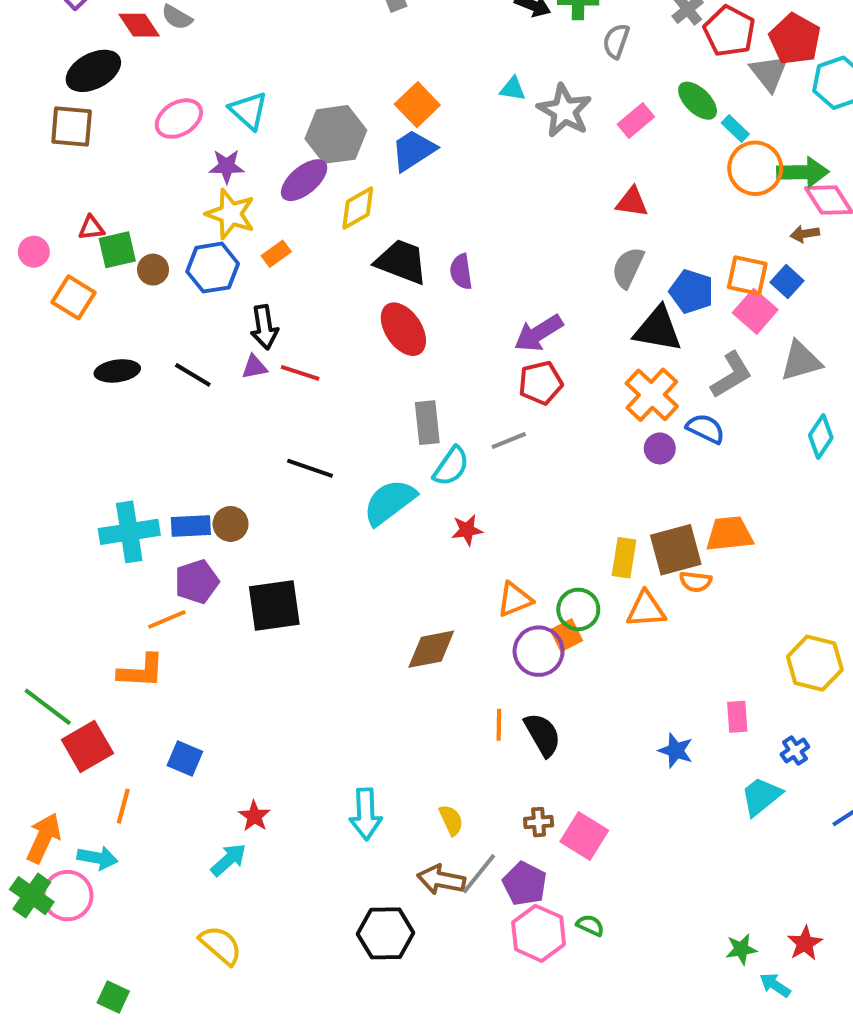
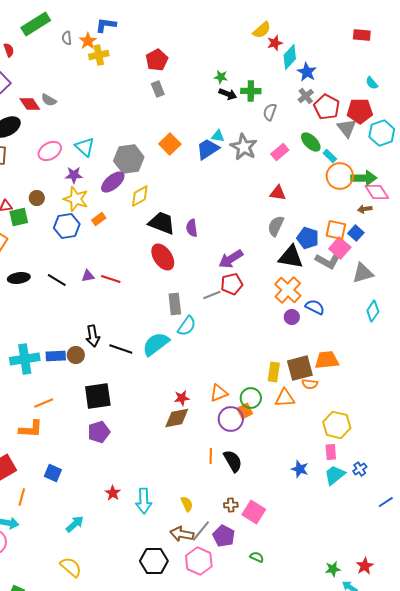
red pentagon: (795, 39) -> (360, 111), turned -30
blue trapezoid: (413, 150) -> (208, 149), moved
brown circle: (153, 270) -> (37, 198), moved
black arrow: (264, 327) -> (93, 336), moved
gray L-shape: (731, 375) -> (328, 261), moved, turned 60
gray line: (509, 440) -> (212, 295), moved
black line: (310, 468) -> (121, 349), moved
red star: (467, 530) -> (182, 398), moved
purple pentagon: (197, 582) -> (99, 432), moved
yellow hexagon: (815, 663) -> (337, 425), moved
cyan trapezoid: (761, 796) -> (335, 475), moved
red star: (254, 816) -> (113, 493), moved
pink hexagon: (539, 933) -> (199, 561), moved

